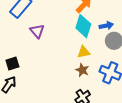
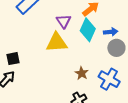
purple triangle: (37, 31) -> (64, 21), moved
yellow triangle: (84, 52) -> (57, 42), moved, size x1.6

